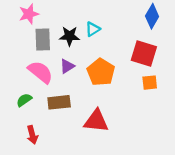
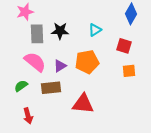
cyan triangle: (93, 29) -> (95, 30), moved
red square: (144, 53) -> (124, 46), size x0.7
purple triangle: (67, 66) -> (60, 66), moved
orange pentagon: (101, 72) -> (87, 62), turned 30

